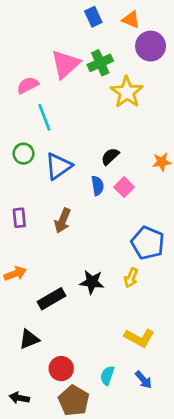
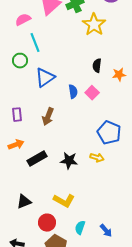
green circle: (23, 154) -> (20, 61), moved
black semicircle: (110, 156) -> (97, 66), moved, turned -40
orange arrow: (15, 274) -> (16, 145), moved
yellow arrow: (131, 278) -> (97, 158), turned -96
black rectangle: (51, 299) -> (37, 159), moved
yellow L-shape: (139, 338) -> (64, 201), moved

